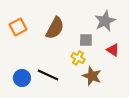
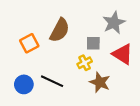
orange square: (18, 27) -> (29, 43), moved
red triangle: (113, 50) -> (123, 54), size x1.5
yellow cross: (78, 58) -> (85, 63), turned 32

